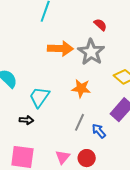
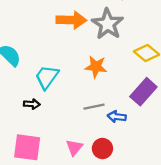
gray line: (79, 122) -> (94, 107), turned 54
blue arrow: (99, 131) -> (117, 117), turned -42

